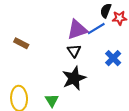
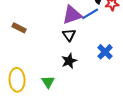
blue cross: (113, 58) -> (105, 52), moved
black star: (74, 78) -> (69, 61), size x0.7

